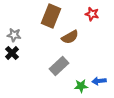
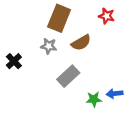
gray star: (14, 35) -> (49, 46), moved

